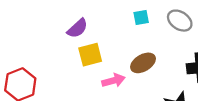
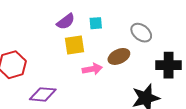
cyan square: (141, 18) -> (96, 23), moved
gray ellipse: (180, 21) -> (141, 33), moved

